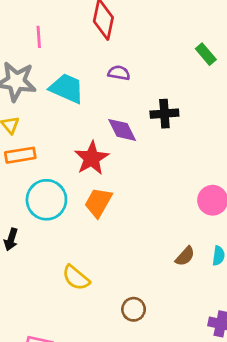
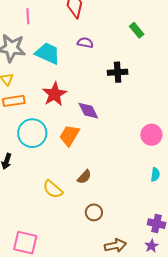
green rectangle: (206, 54) -> (137, 30), moved
purple diamond: (122, 130) -> (88, 111), moved
red star: (92, 158) -> (55, 94), moved
brown semicircle: (185, 256) -> (84, 177), moved

